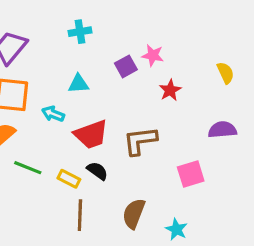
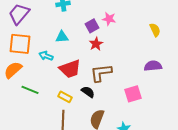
red star: (170, 90) -> (96, 44), moved
black semicircle: (97, 171) -> (88, 92), moved
yellow rectangle: (69, 179) -> (65, 97), moved

